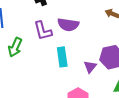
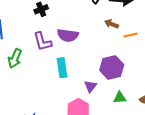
purple triangle: (90, 67) -> (90, 86), moved

